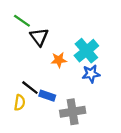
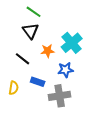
green line: (22, 21) -> (34, 12), moved
blue star: (91, 74) -> (66, 70), moved
black line: (30, 88) -> (23, 59), moved

